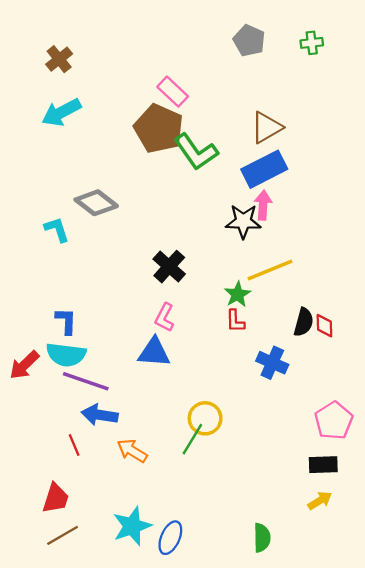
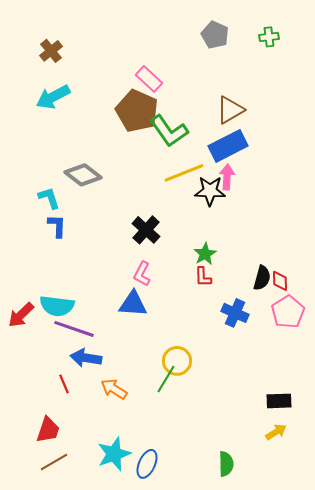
yellow line: (270, 270) -> (184, 173), moved
blue L-shape: (66, 321) -> (57, 226), moved
pink pentagon: (334, 421) -> (288, 312), moved

